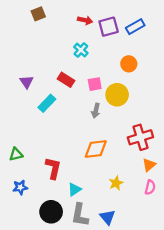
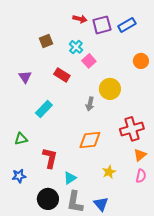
brown square: (38, 14) -> (46, 41), moved
orange circle: (129, 64) -> (141, 61), moved
pink square: (95, 84) -> (89, 61), moved, turned -32
cyan rectangle: (47, 103) -> (44, 109), moved
green triangle: (16, 154) -> (21, 139), moved

